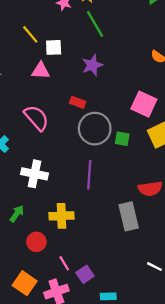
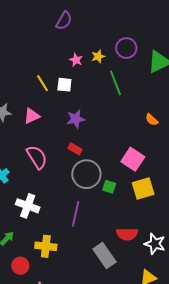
green line: (95, 24) -> (116, 83), moved
white square: (54, 47) -> (64, 85), moved
purple star: (92, 65) -> (76, 119), moved
pink triangle: (41, 71) -> (32, 116), moved, turned -36
gray rectangle: (129, 216) -> (105, 256), turned -30

